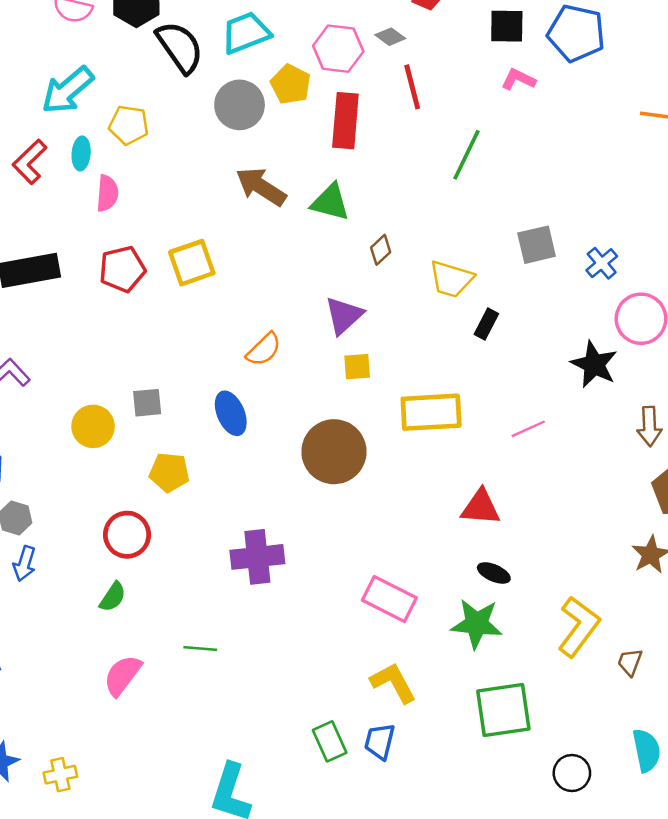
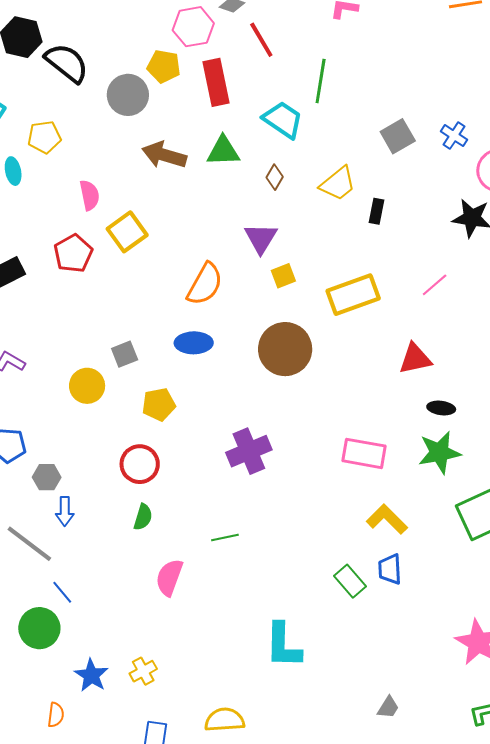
cyan trapezoid: (246, 33) -> (283, 120), moved, turned 72
pink semicircle: (107, 193) -> (89, 195), moved
yellow trapezoid: (451, 279) -> (338, 184), turned -39
orange semicircle: (264, 349) -> (205, 284), size x1.4
blue ellipse: (231, 413) -> (194, 343), turned -51

